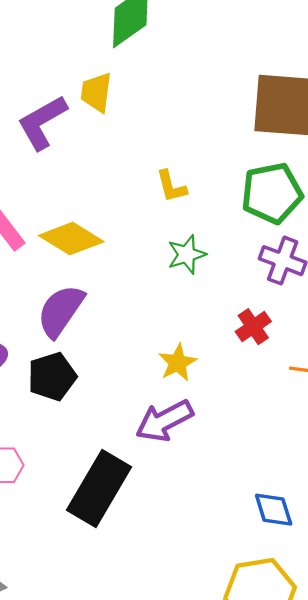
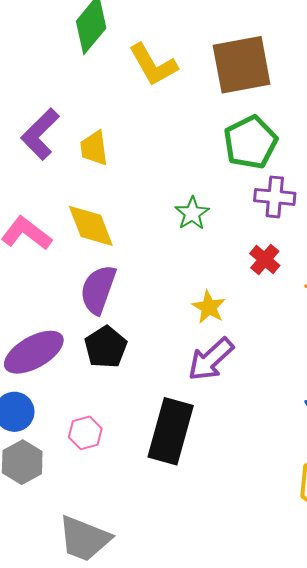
yellow trapezoid: (96, 92) -> (94, 148), moved
yellow L-shape: (171, 186) -> (153, 65), moved, size x1.6
yellow diamond: (71, 239) -> (91, 226), turned 52

